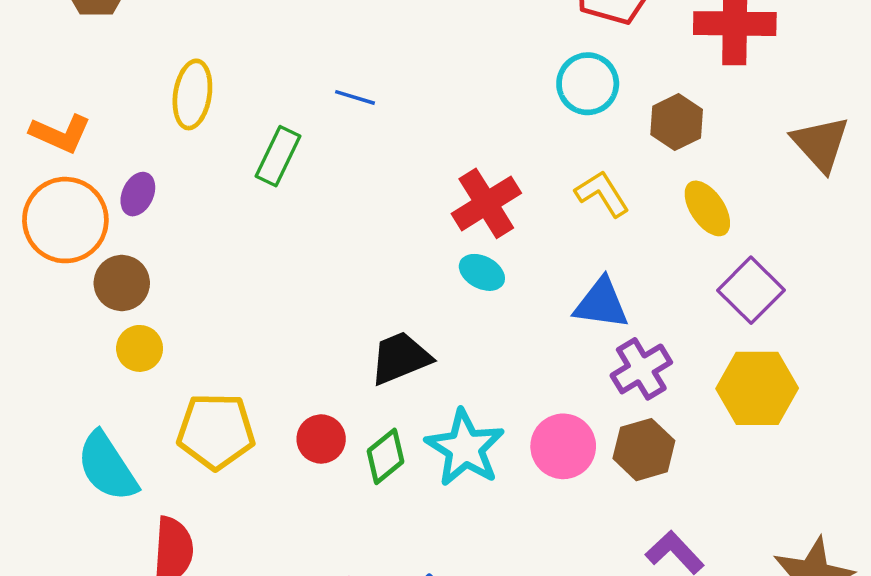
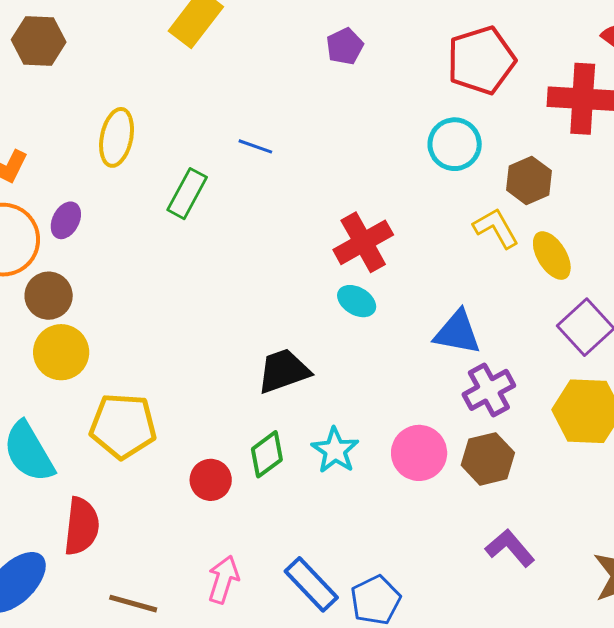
yellow L-shape: (602, 194) -> (496, 228), moved
yellow circle: (140, 348) -> (61, 352), size x1.4
red circle: (321, 439) -> (211, 480), moved
cyan star: (465, 448) -> (335, 450), size x0.7

